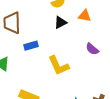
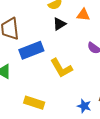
blue rectangle: (31, 46) -> (31, 50), size x1.6

